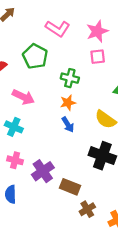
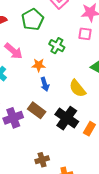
orange star: (68, 103) -> (39, 65), moved
brown rectangle: (70, 187) -> (37, 110), moved

